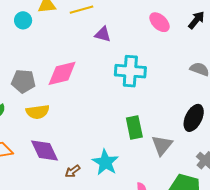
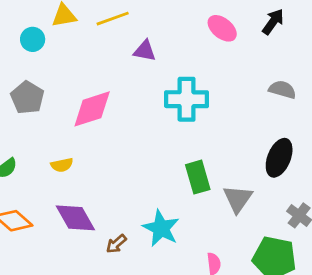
gray pentagon: (23, 81) -> (27, 98), moved, turned 30
yellow semicircle: (38, 112) -> (62, 165), size x0.7

